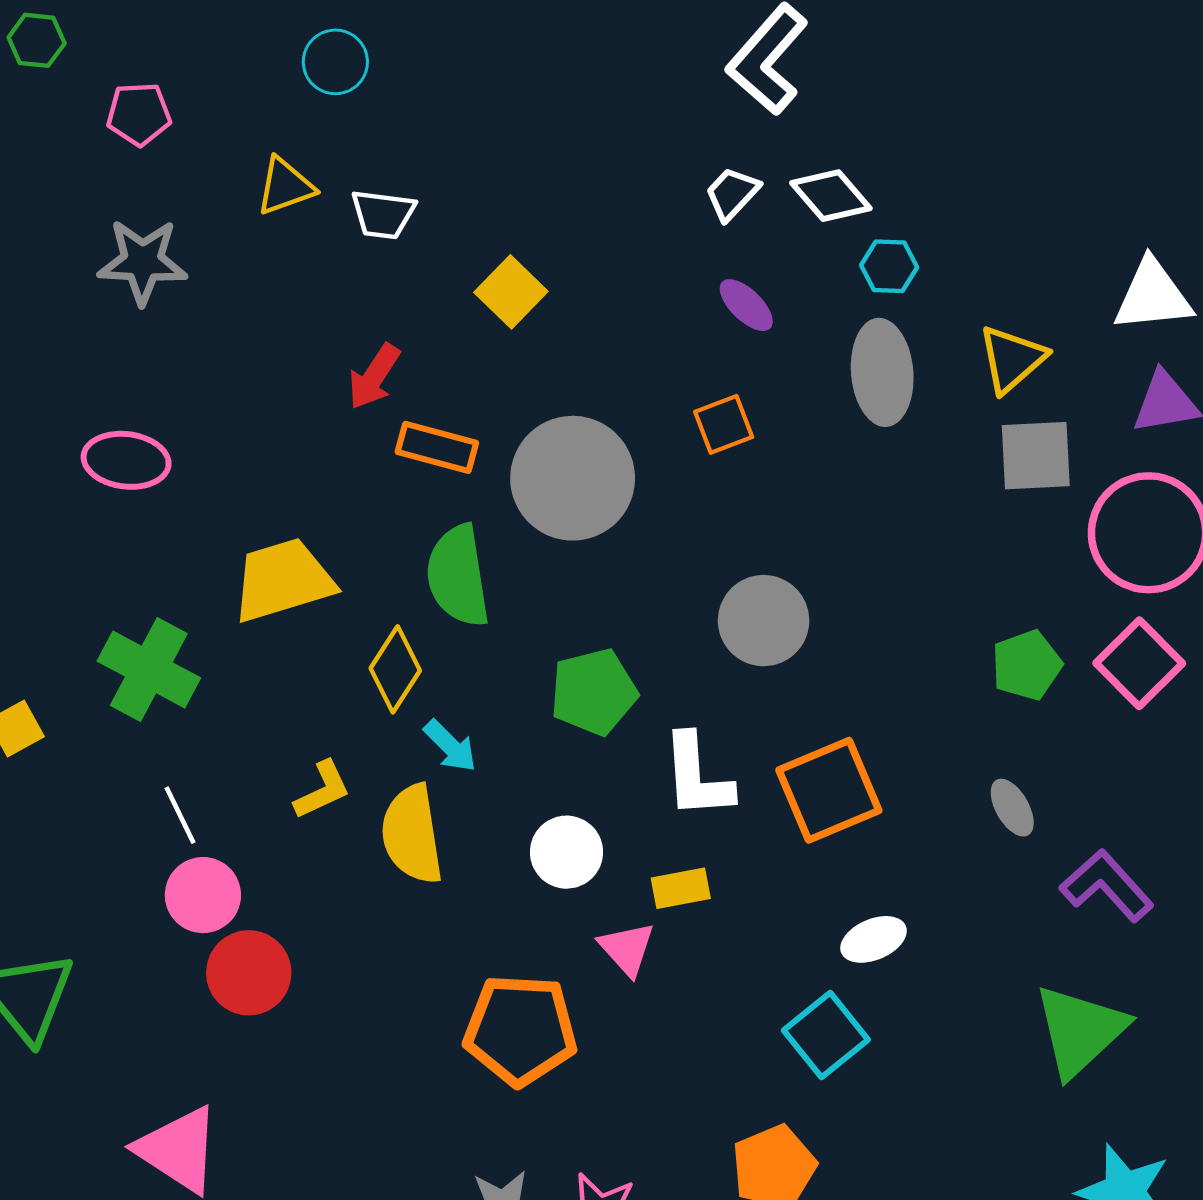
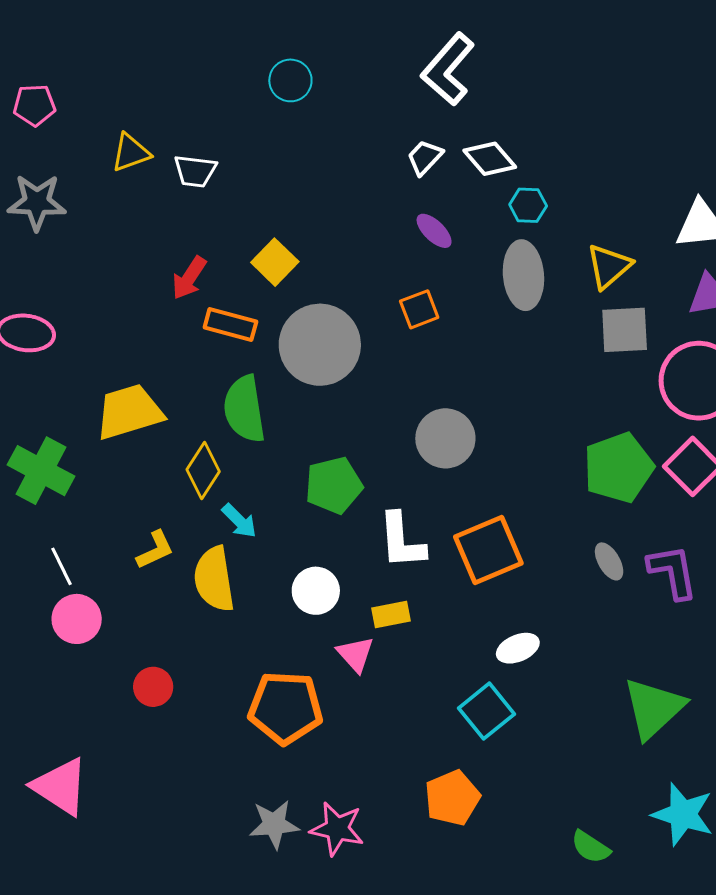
cyan circle: (335, 62) -> (290, 80), moved
yellow square: (511, 292) -> (275, 262), moved
green pentagon: (1027, 665) -> (618, 468), size x1.5
purple L-shape: (1107, 886) -> (673, 572), moved, turned 32
red circle: (249, 973) -> (153, 687), moved, size x0.7

